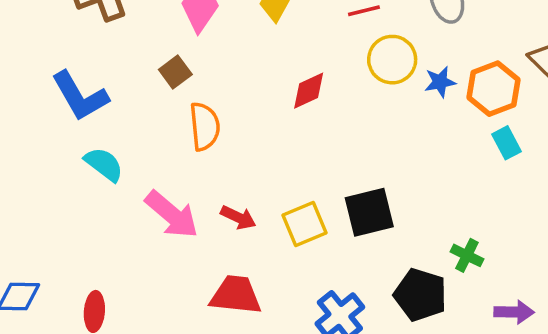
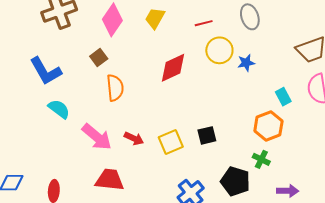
orange hexagon: (493, 89) -> (268, 126), moved
red diamond: (309, 91) -> (173, 68), size x1.4
black square: (369, 212) -> (207, 135), size x0.7
red trapezoid: (236, 295) -> (110, 180), moved

